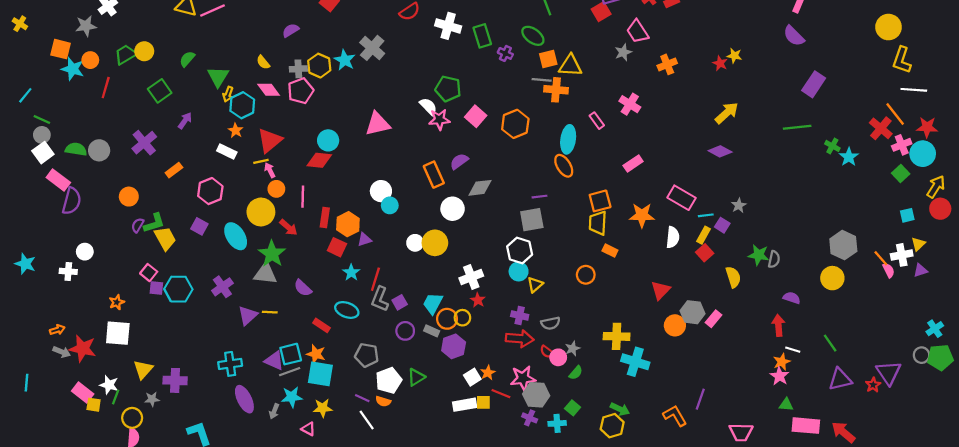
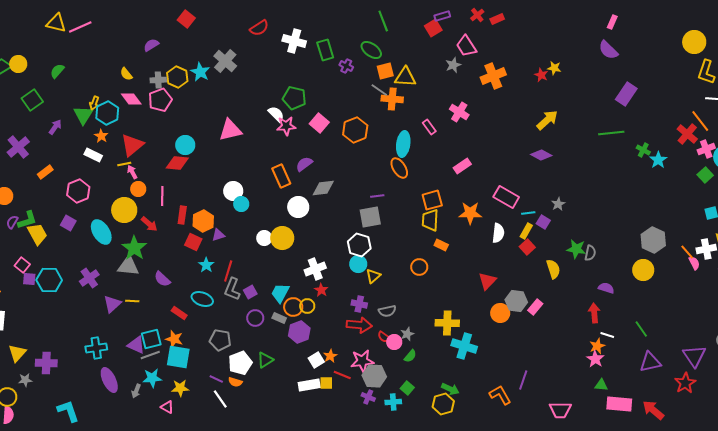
orange cross: (667, 64) -> (493, 76), size x1.4
green triangle: (218, 77) -> (83, 115), moved
gray line: (542, 80) -> (379, 90), turned 30
red star: (873, 385) -> (685, 383), moved, size x1.5

